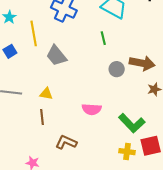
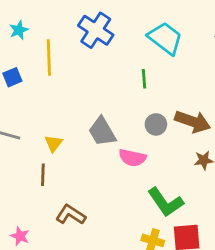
gray trapezoid: (56, 56) -> (102, 132), moved
yellow triangle: (46, 94) -> (54, 143), turned 48
pink semicircle: (92, 109) -> (132, 158), moved

